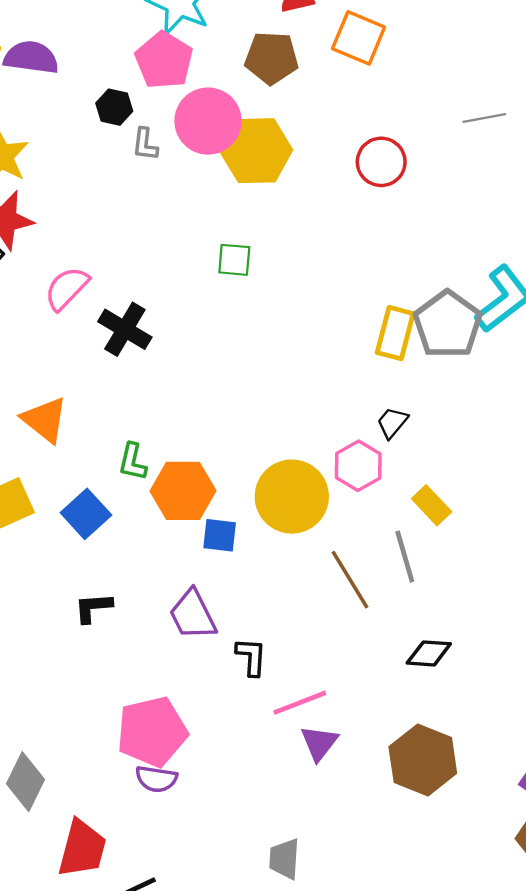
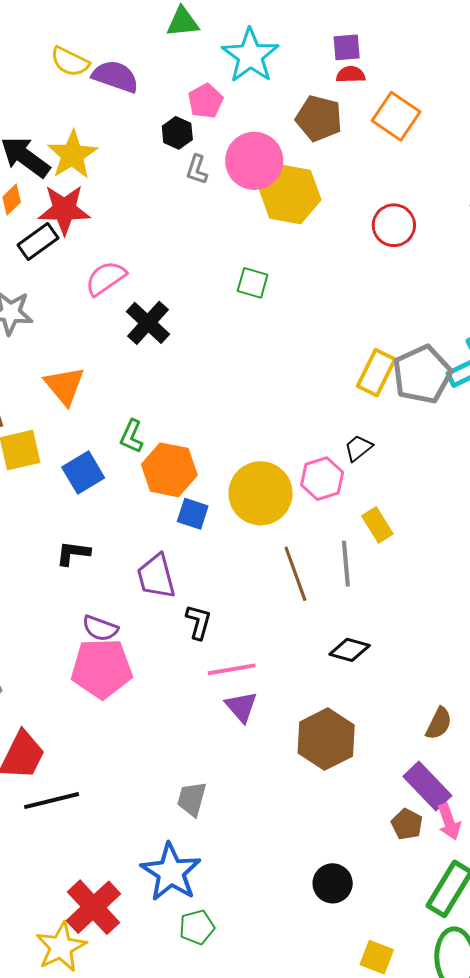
pink pentagon: (164, 60) -> (206, 101), moved, size x0.7
purple triangle: (319, 743) -> (241, 707), turned -30
purple semicircle: (156, 779) -> (100, 628), moved

